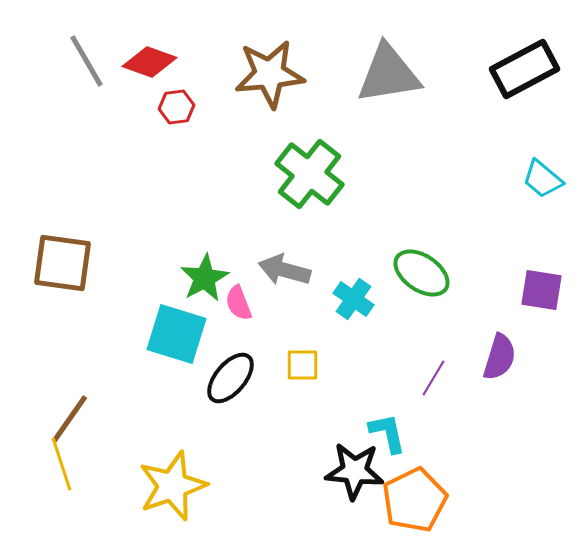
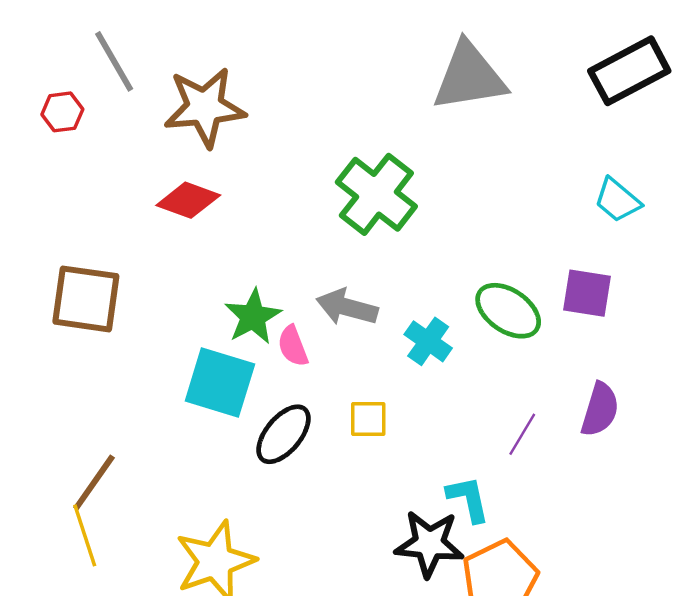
red diamond: (150, 62) -> (188, 200), moved
brown star: (270, 74) -> (205, 107), moved
red hexagon: (176, 107) -> (62, 112), moved
cyan trapezoid: (542, 179) -> (618, 200), moved
purple square: (542, 290) -> (587, 293), moved

